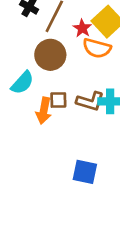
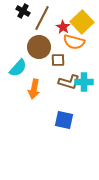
brown square: (58, 100) -> (58, 60), moved
blue square: (85, 172) -> (64, 120), moved

